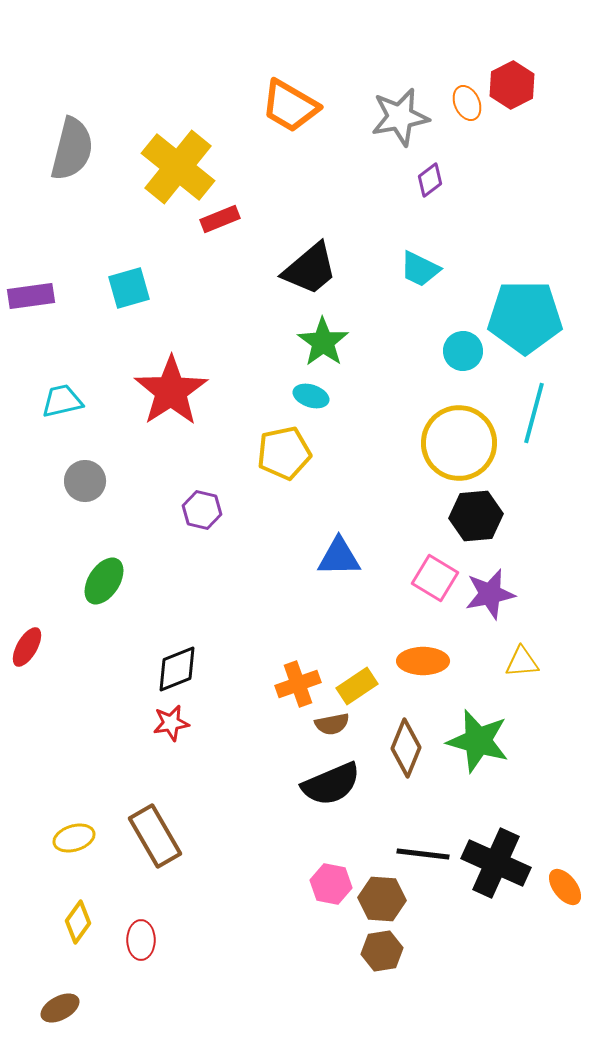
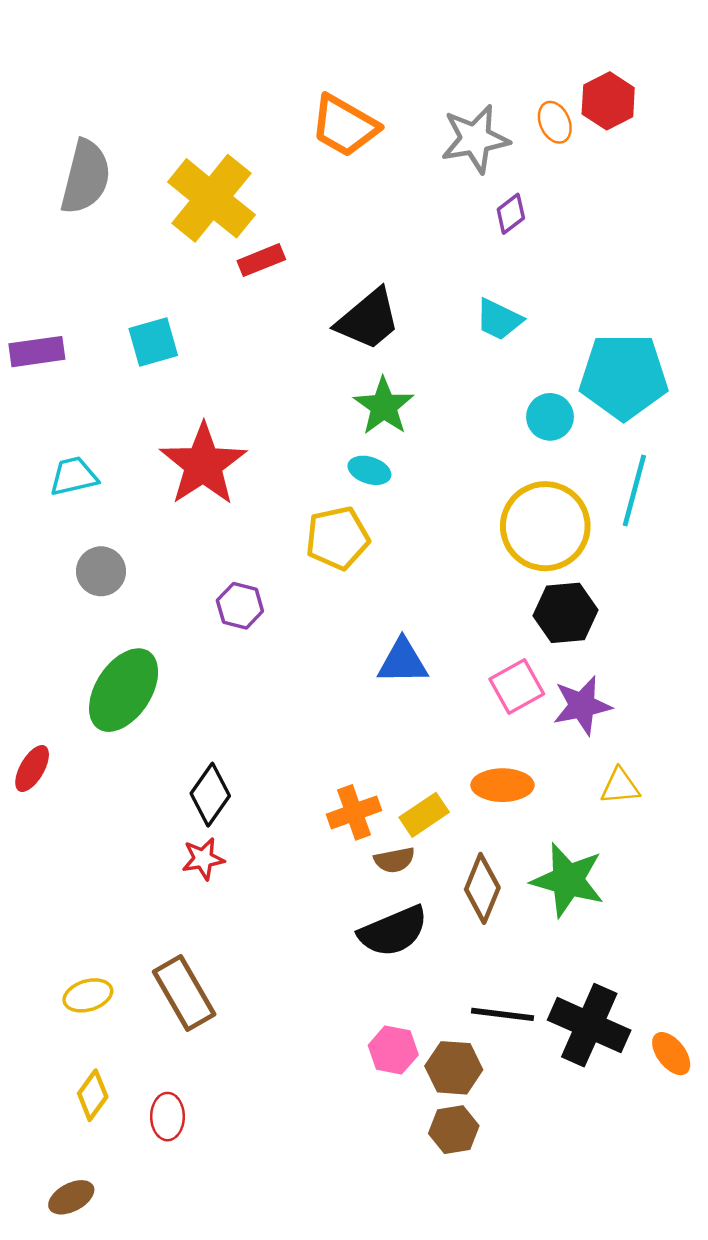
pink square: (435, 578) -> (517, 687), turned 30
green ellipse: (104, 581) -> (124, 690), size x1.5
black diamond: (177, 669) -> (210, 795), turned -33

